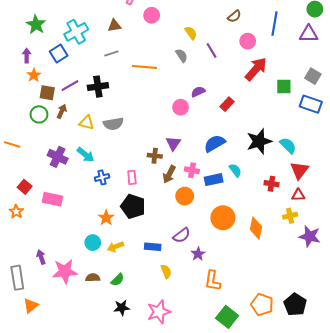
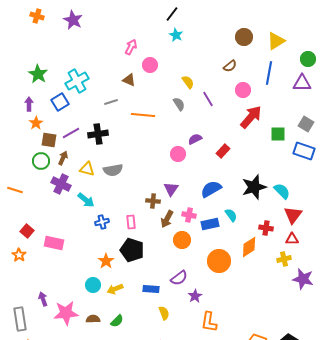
brown triangle: (114, 26) -> (129, 80), moved, turned 32
purple cross: (58, 157) -> (61, 184), moved
orange diamond: (256, 228) -> (249, 247), moved, turned 45

